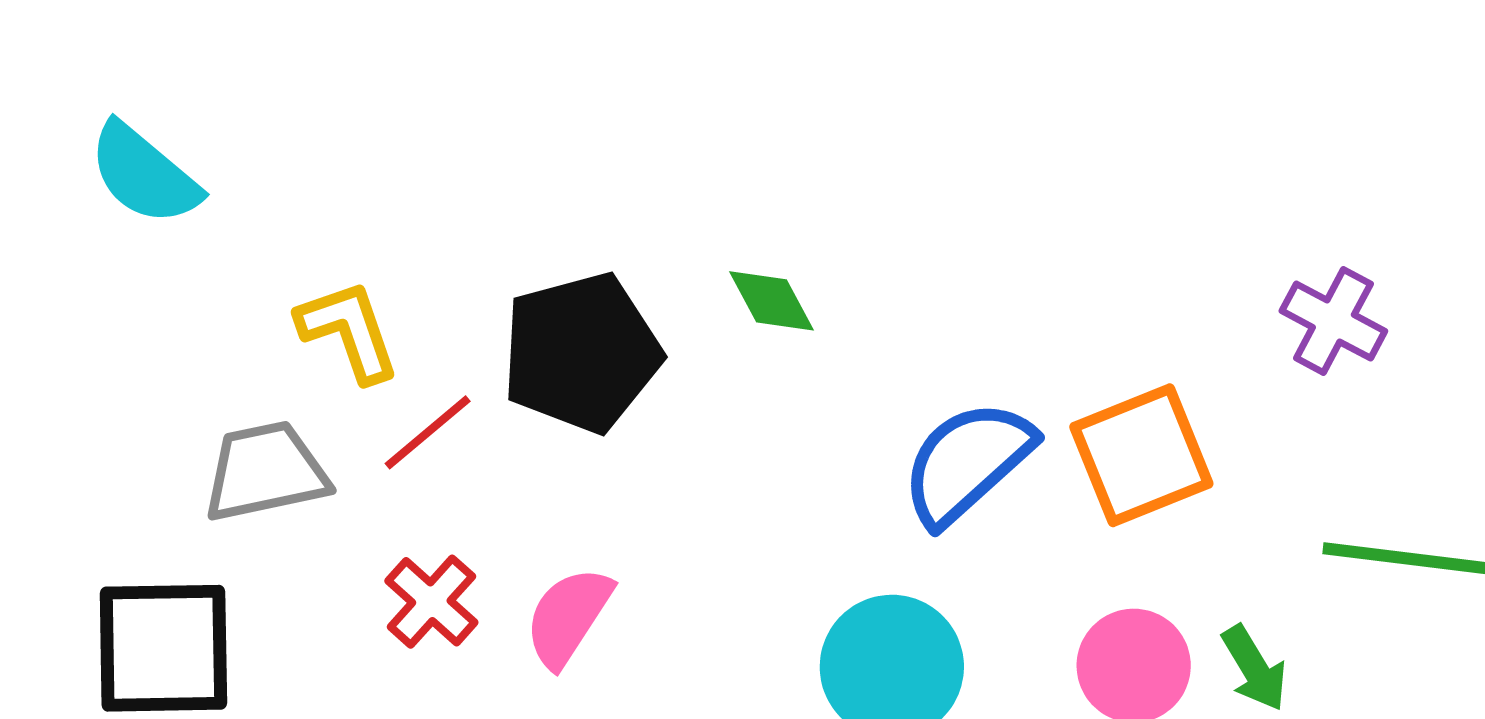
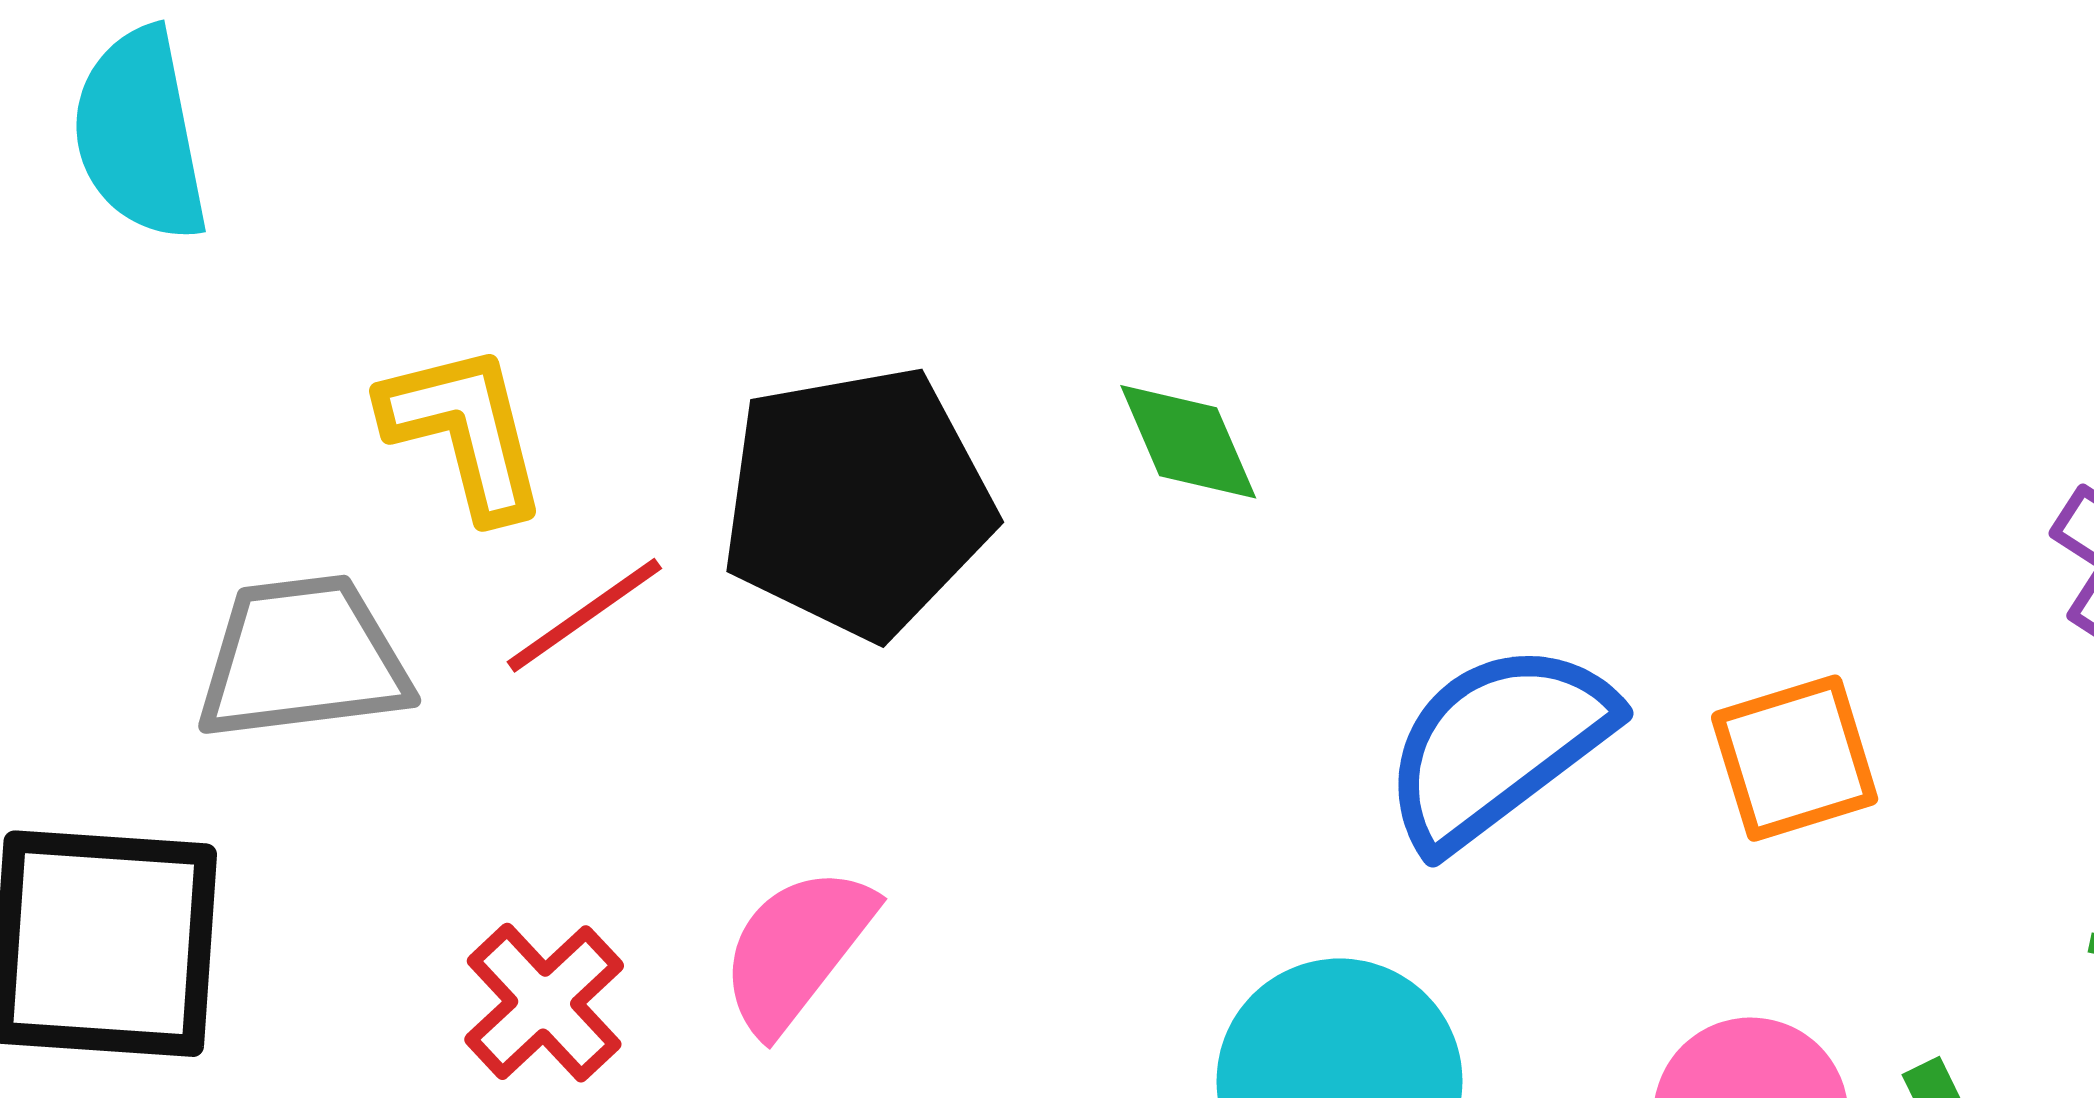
cyan semicircle: (144, 174) -> (140, 135), turned 34
orange square: (1141, 455) -> (1795, 758), size x0.7
red cross: (431, 602) -> (544, 1003), moved

